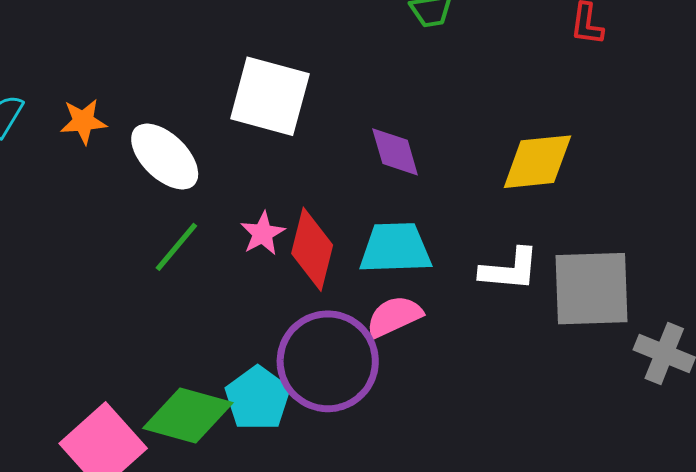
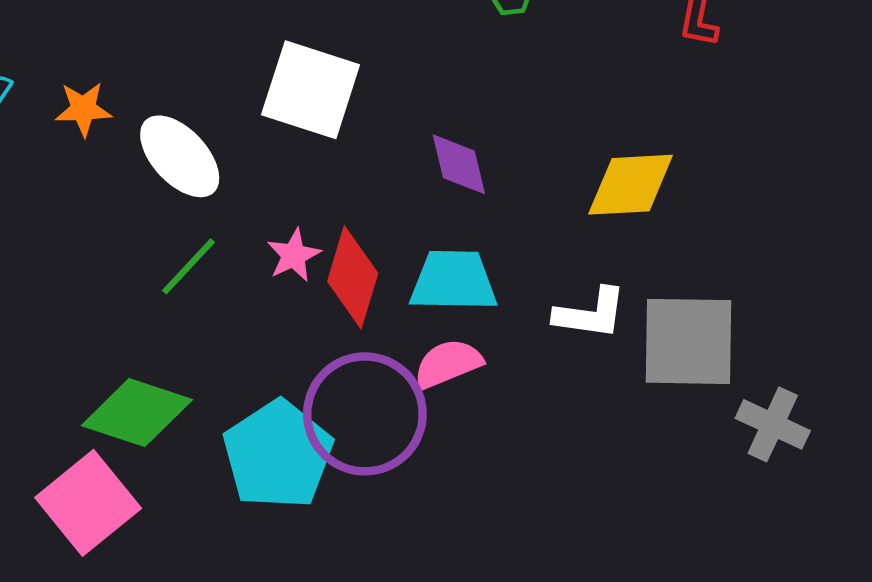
cyan pentagon: (258, 398) -> (278, 455), size x1.4
green diamond: (188, 415) -> (137, 413), moved

